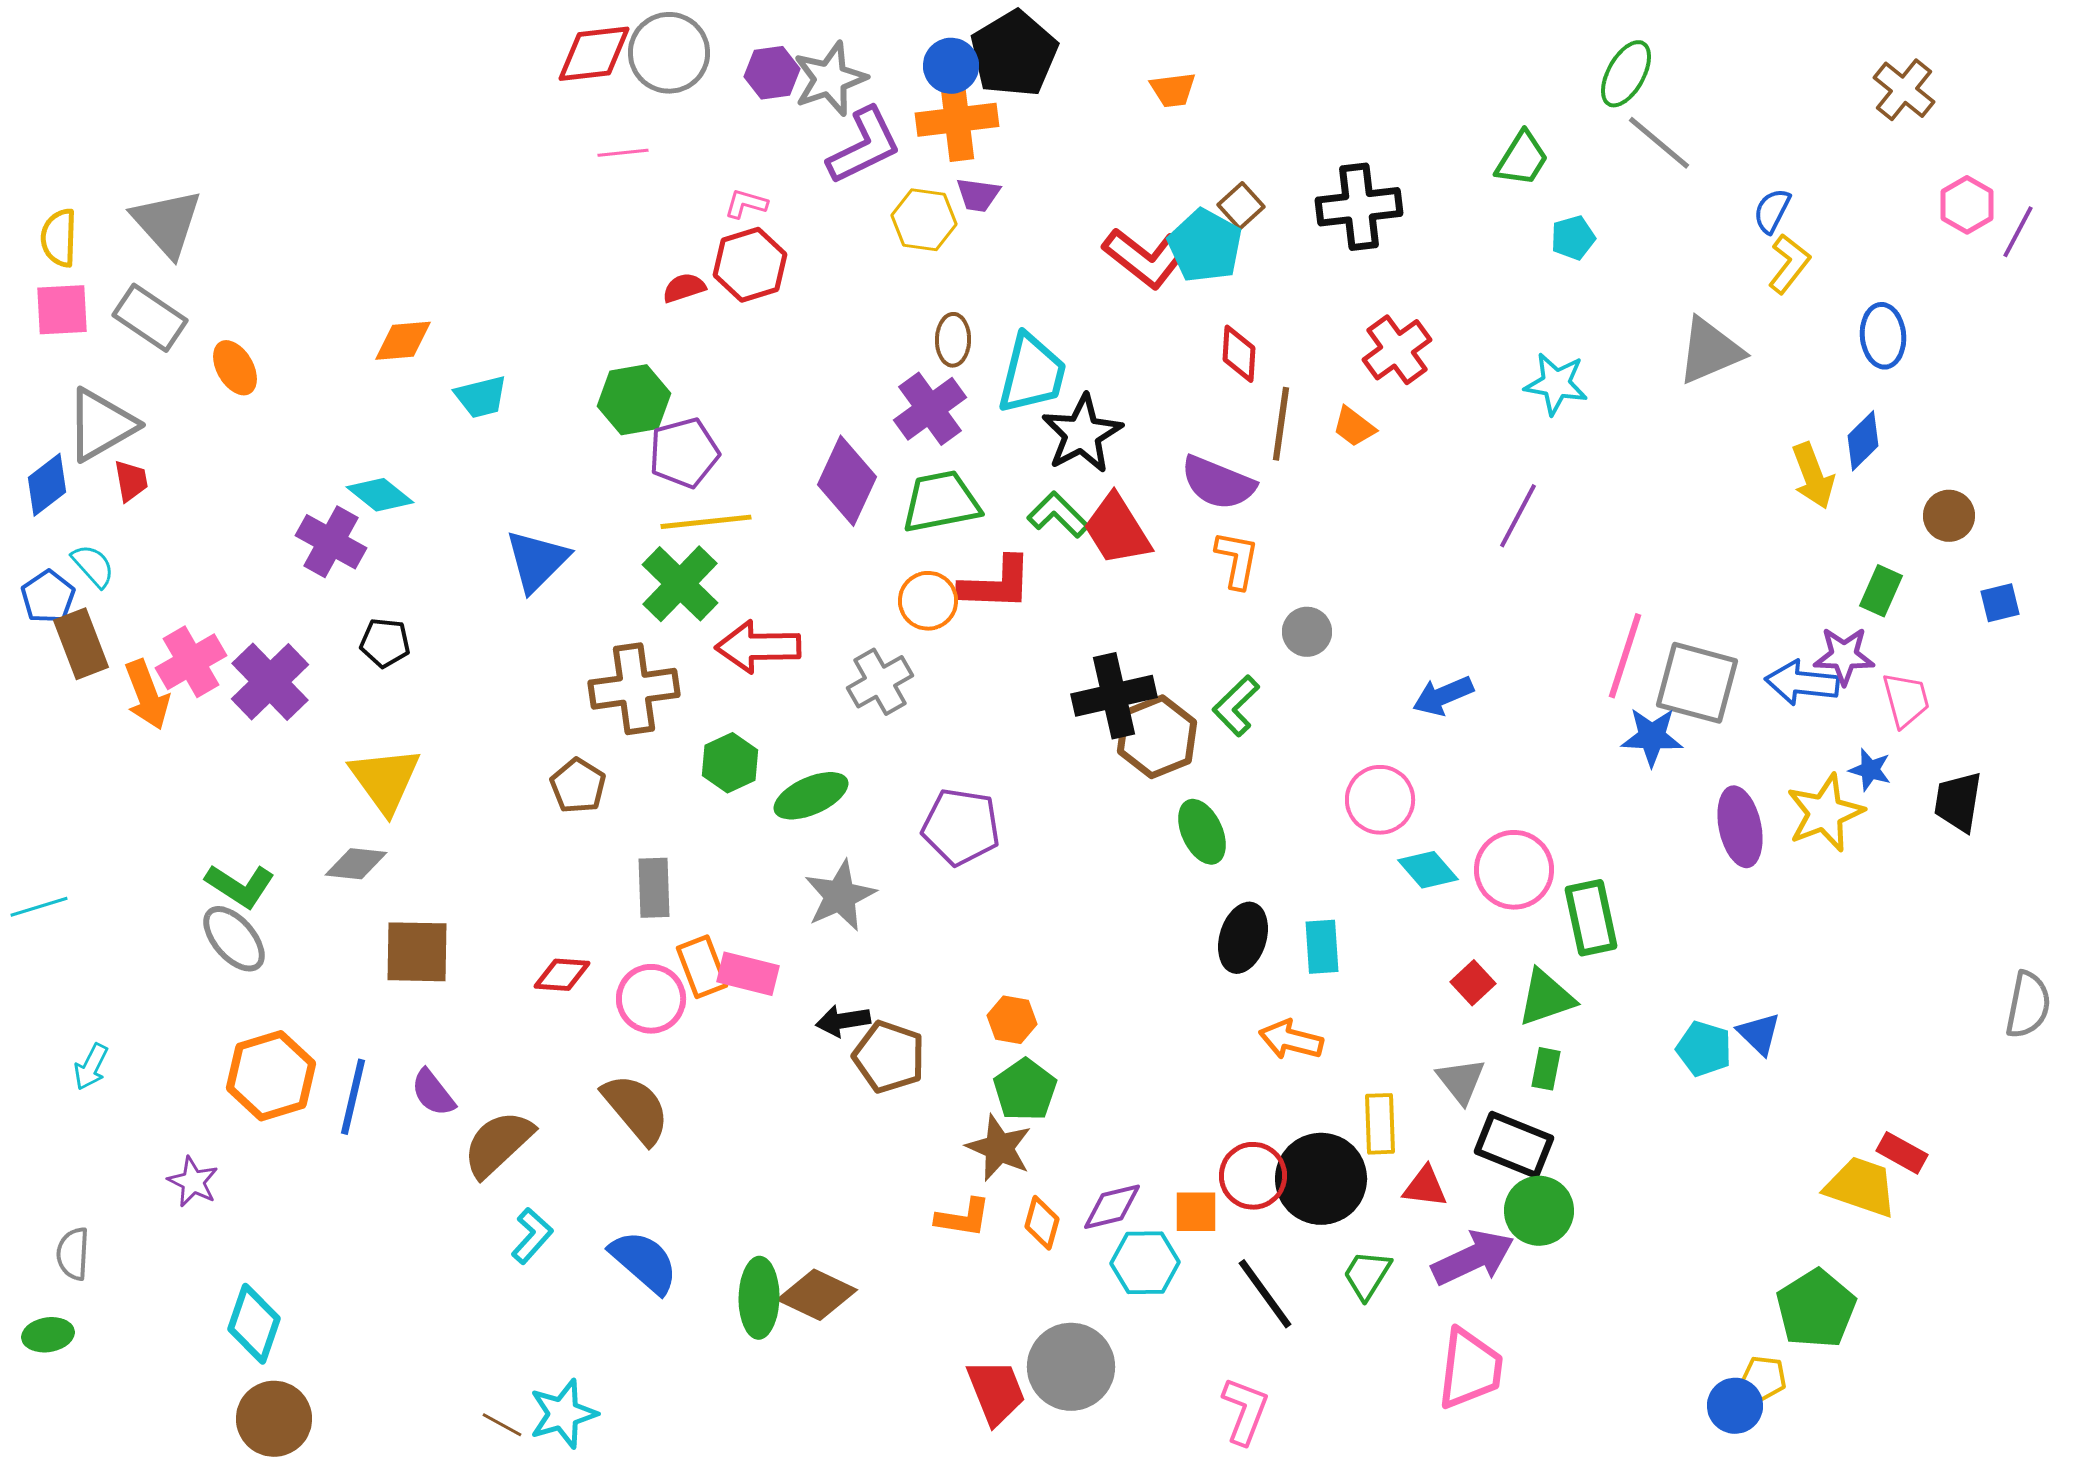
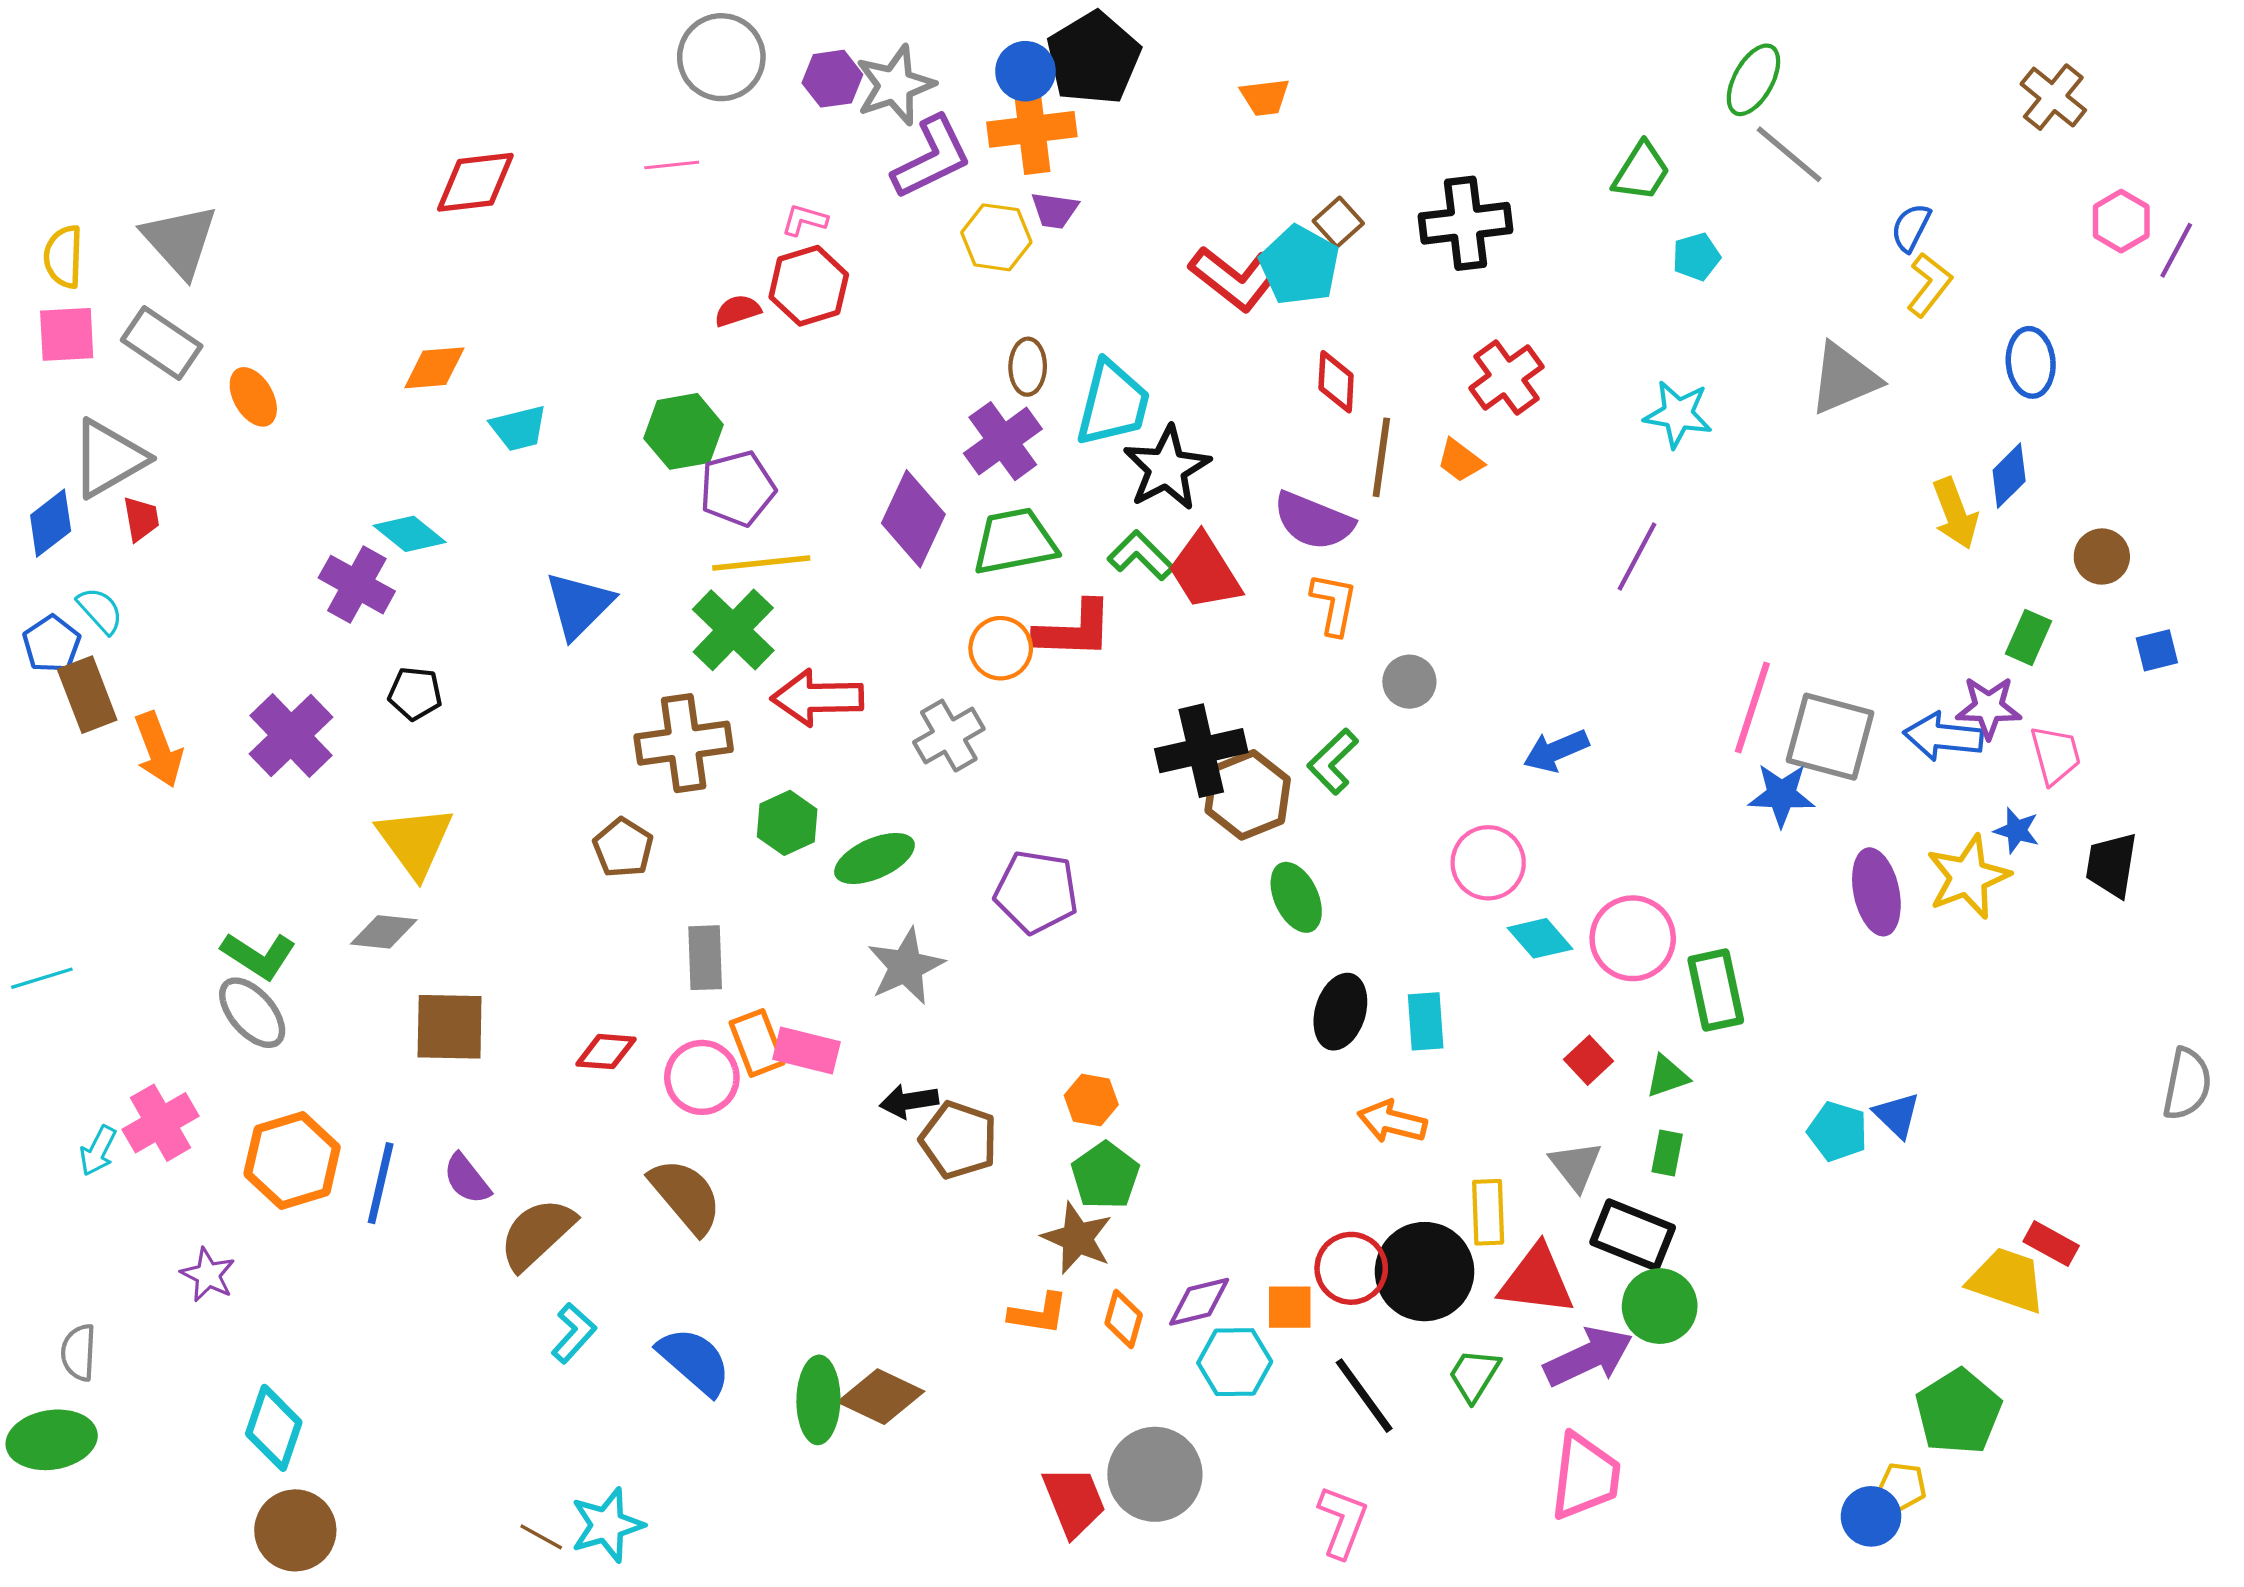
red diamond: (594, 54) -> (475, 182), moved
pink cross: (191, 662) -> (161, 1123), moved
green triangle: (1546, 998) -> (1667, 1076), size x0.7
red triangle: (1425, 1187) -> (1537, 1280), size x1.6
green ellipse: (48, 1335) -> (52, 1440), size x1.6

